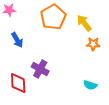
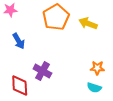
yellow arrow: (84, 23) -> (88, 23), turned -30
orange star: (93, 44) -> (97, 68), moved

